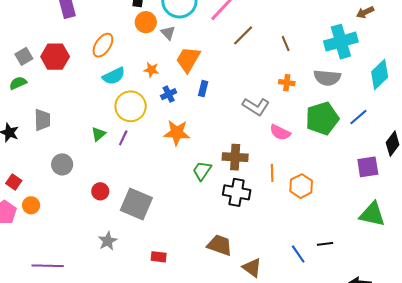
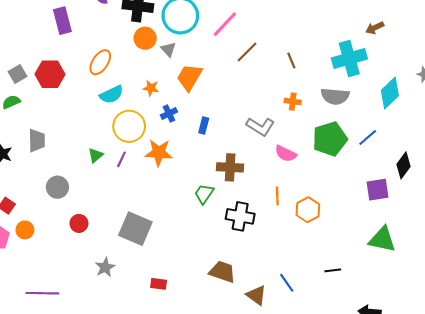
blue rectangle: (203, 89) -> (204, 125), moved
orange star: (177, 133) -> (159, 153), moved
brown cross: (235, 157) -> (230, 167), moved
red circle: (100, 191) -> (79, 223), moved
blue line: (298, 254) -> (287, 283), moved

